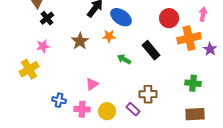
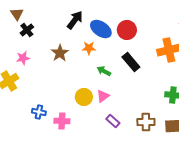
red circle: (169, 18) -> (127, 30), moved
pink triangle: (92, 84) -> (103, 96), moved
brown cross: (148, 94) -> (146, 122), moved
yellow circle: (107, 111) -> (84, 97), moved

